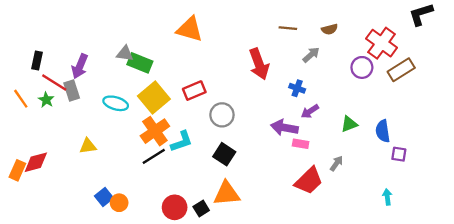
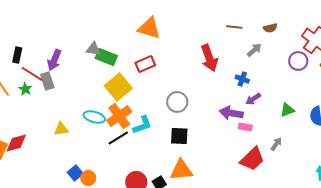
red rectangle: (194, 91) -> (145, 64), moved
cyan ellipse: (116, 103) -> (94, 117), moved
black square: (224, 154) -> (179, 136), turned -30

